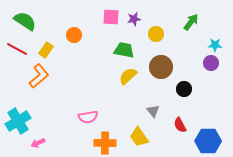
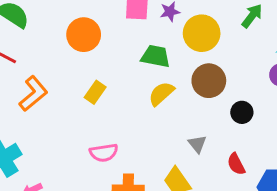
yellow circle: (156, 34) -> (202, 33), size x1.6
orange circle: (74, 35) -> (84, 35), size x1.5
yellow rectangle: (46, 50) -> (95, 92), moved

